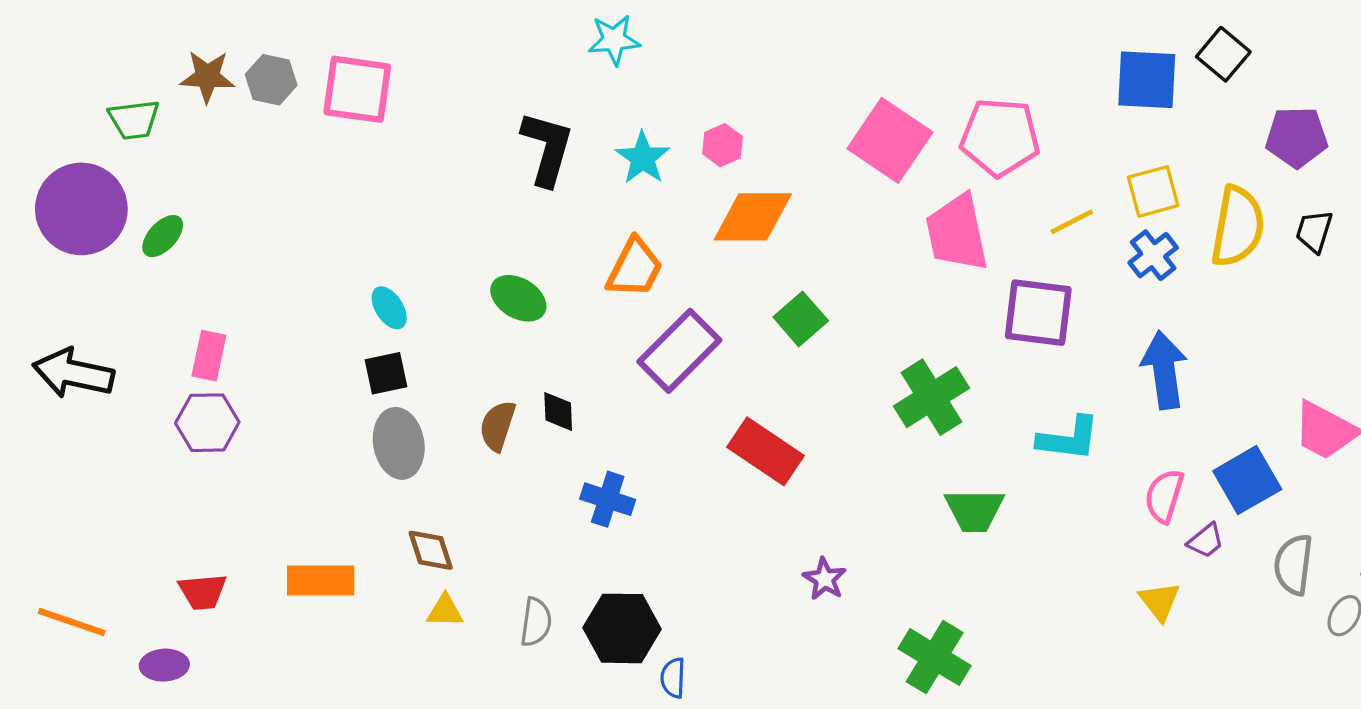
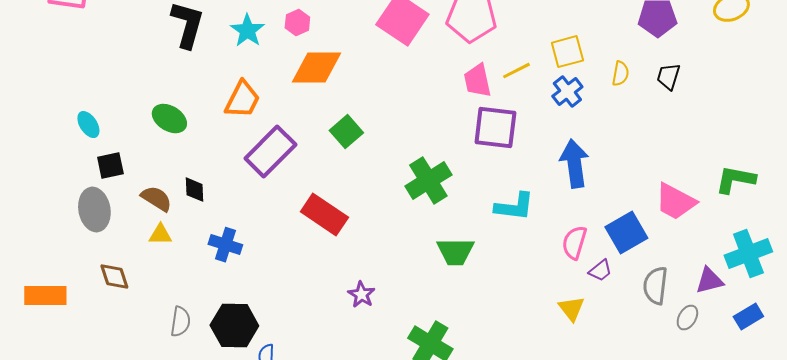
yellow semicircle: (1238, 226) -> (620, 74), size x0.5
pink trapezoid: (957, 233) -> (477, 81), moved, size x0.7
black square: (386, 373) -> (110, 166), moved
brown semicircle: (498, 426) -> (156, 199), turned 104
yellow triangle: (445, 611) -> (160, 235), moved

